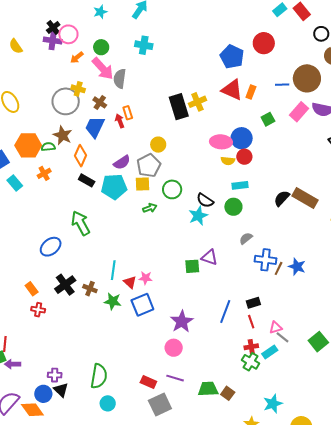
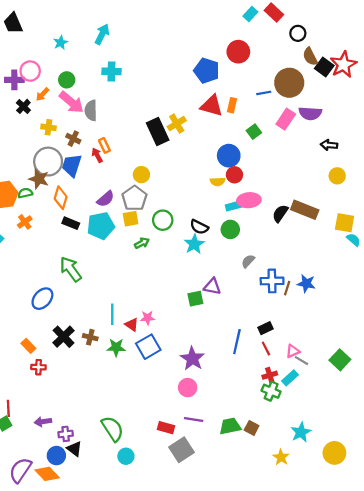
black cross: (53, 27) -> (23, 106), moved
gray circle: (66, 101) -> (48, 162), moved
pink ellipse: (221, 142) -> (249, 200), moved
purple arrow: (13, 364) -> (43, 422), moved
green semicircle: (99, 376) -> (113, 429), turned -35

